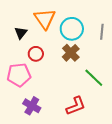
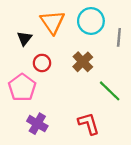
cyan circle: (72, 29) -> (91, 21), moved
pink pentagon: (19, 75) -> (22, 87), turned -30
red L-shape: (76, 106) -> (89, 124), turned -85

